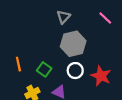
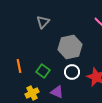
gray triangle: (63, 17) -> (43, 22), moved

